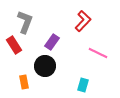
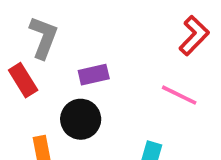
red L-shape: (83, 21) -> (194, 36), moved
purple rectangle: (52, 42) -> (94, 75), turned 42

